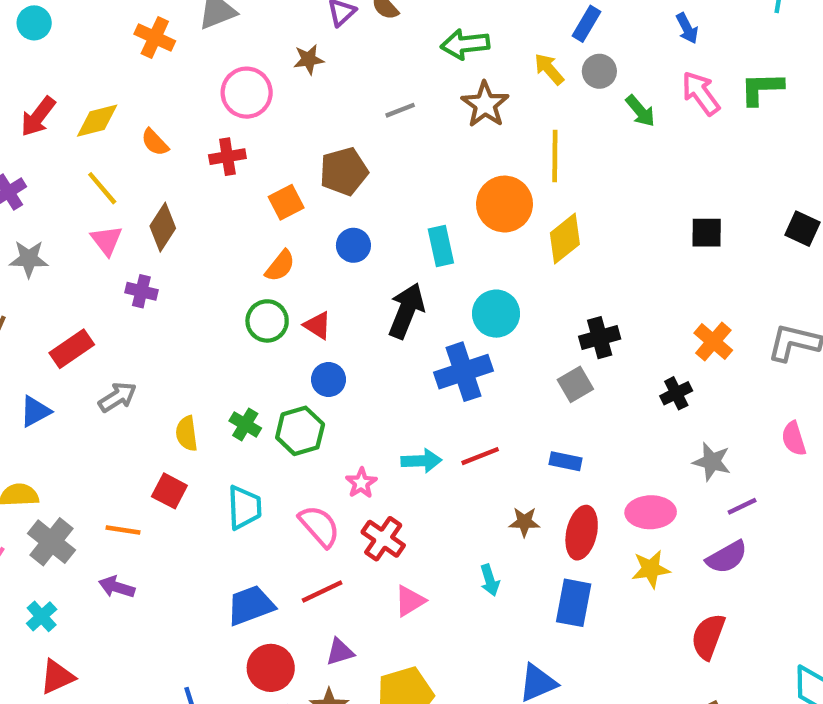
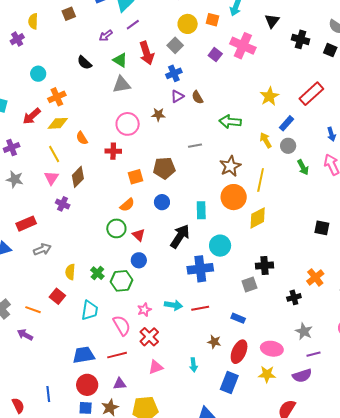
orange cross: (155, 37) -> (57, 97), moved, turned 30
brown star: (485, 104) -> (230, 166), moved

